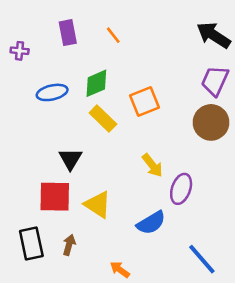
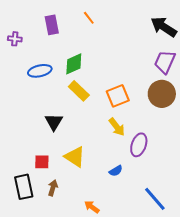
orange line: (113, 35) -> (89, 18), moved
orange square: (145, 102) -> (118, 96), moved
red square: (55, 197) -> (42, 162), moved, size x0.6
blue semicircle: (151, 223) -> (116, 171), size x0.6

